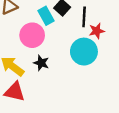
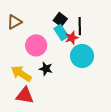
cyan rectangle: (46, 16) -> (61, 33), moved
red star: (97, 31) -> (72, 38), moved

